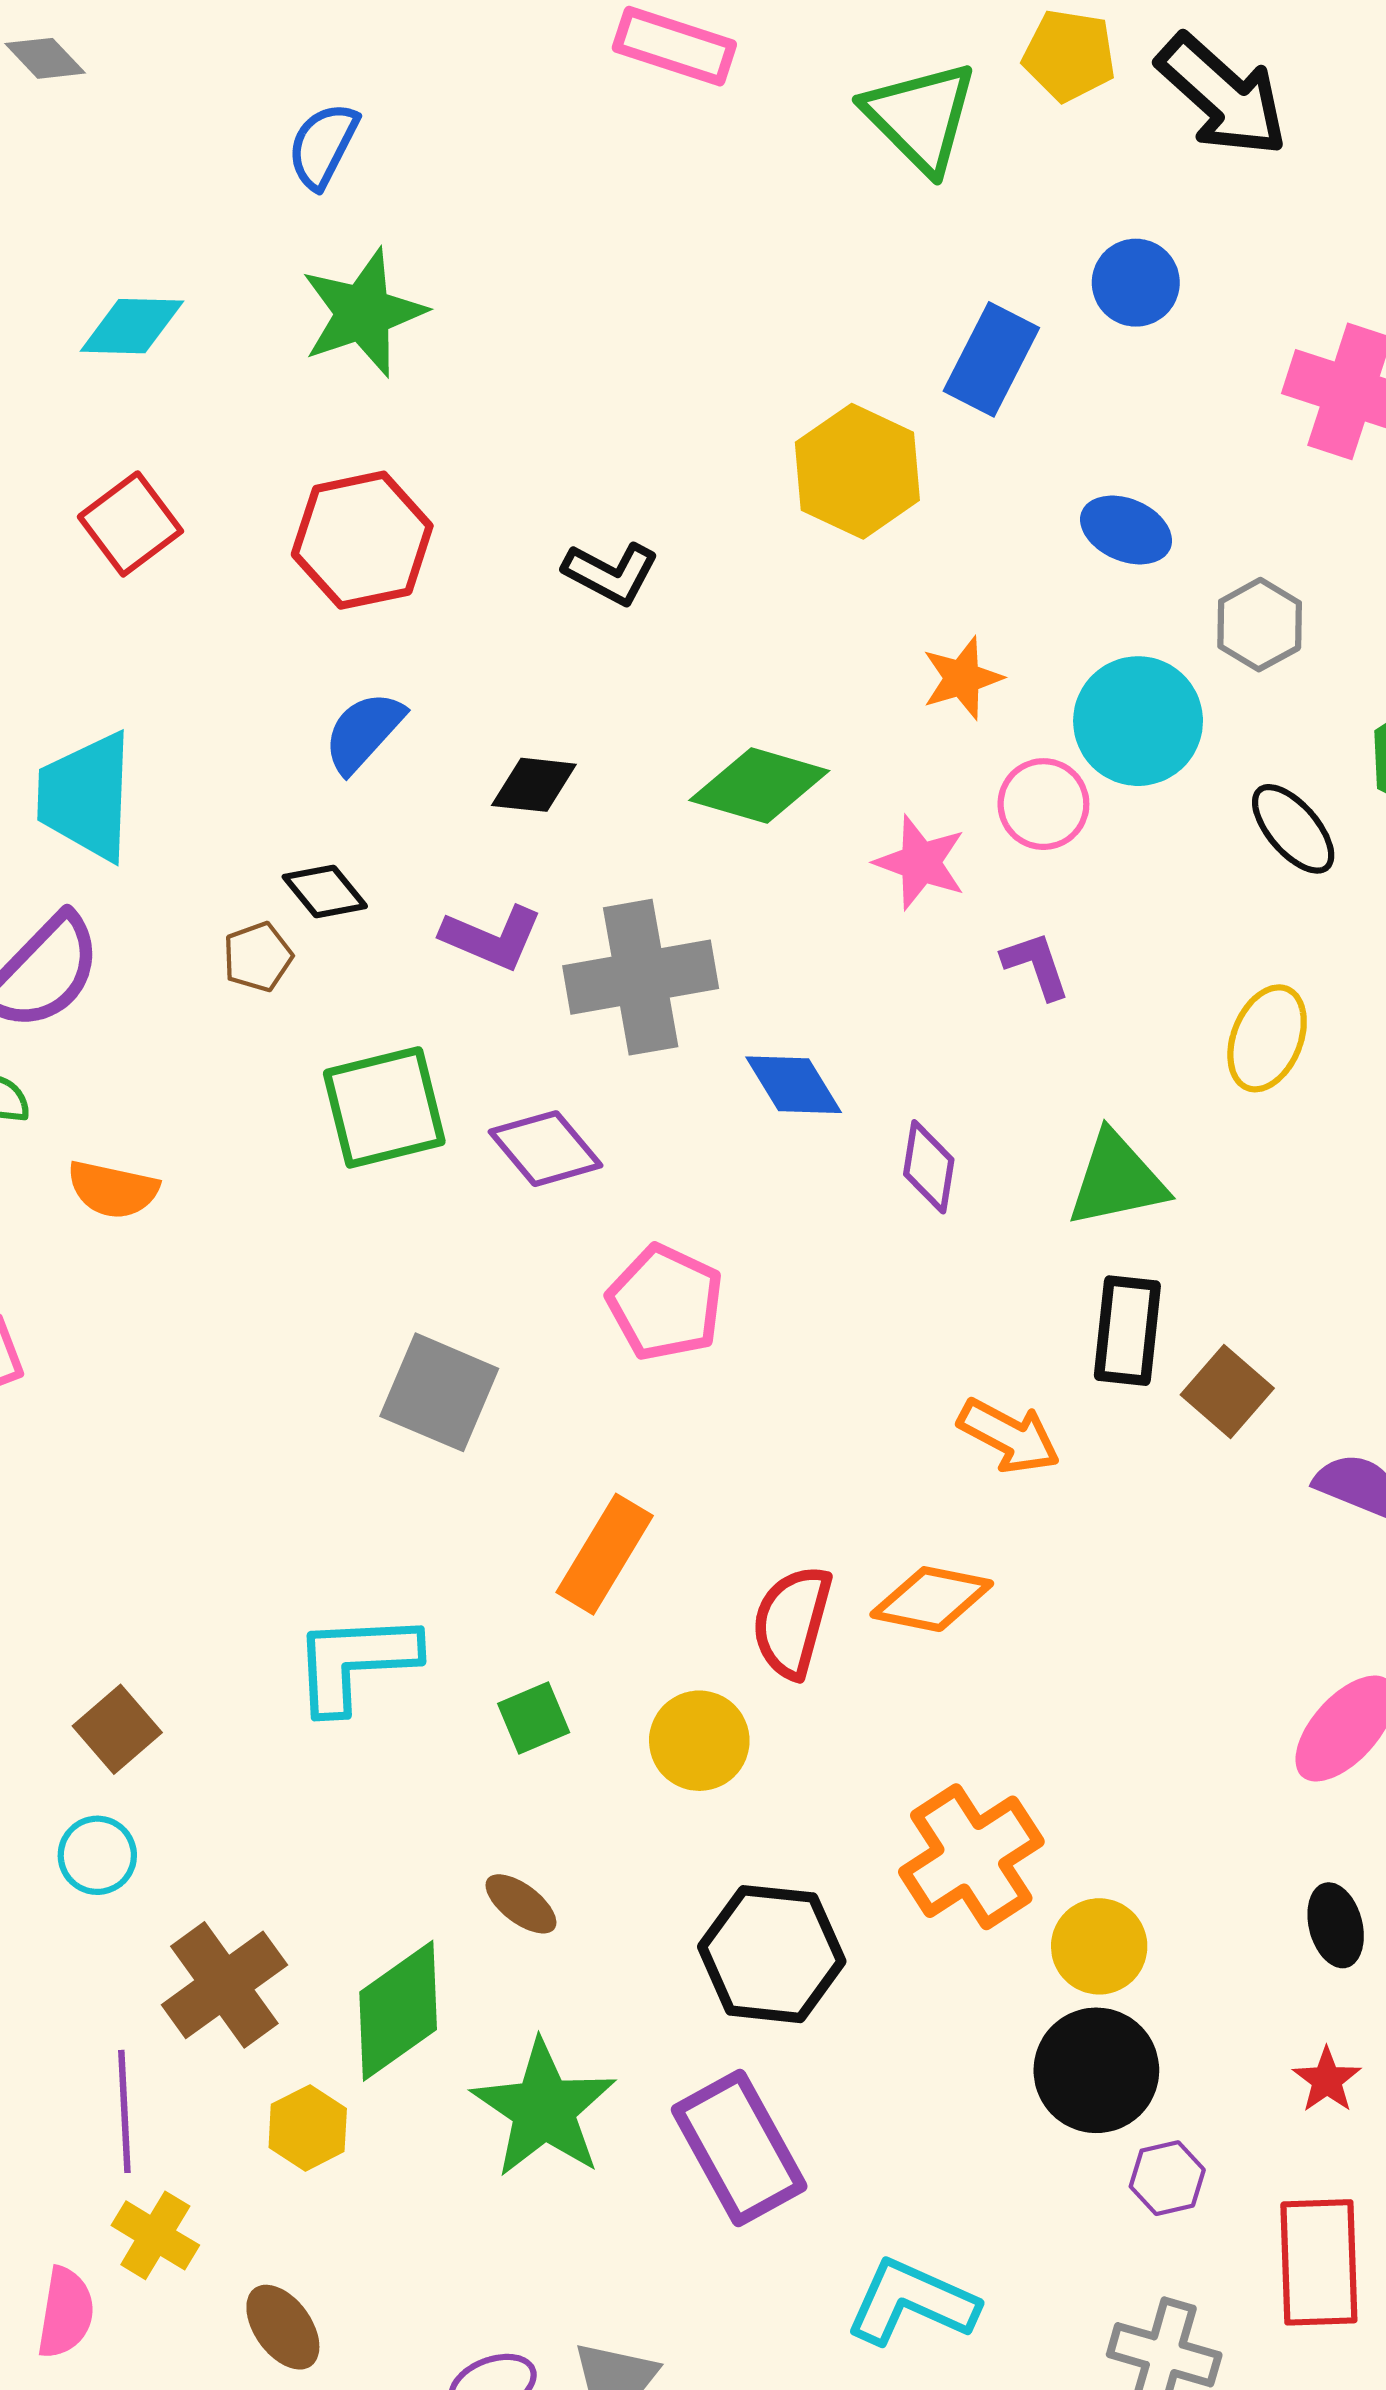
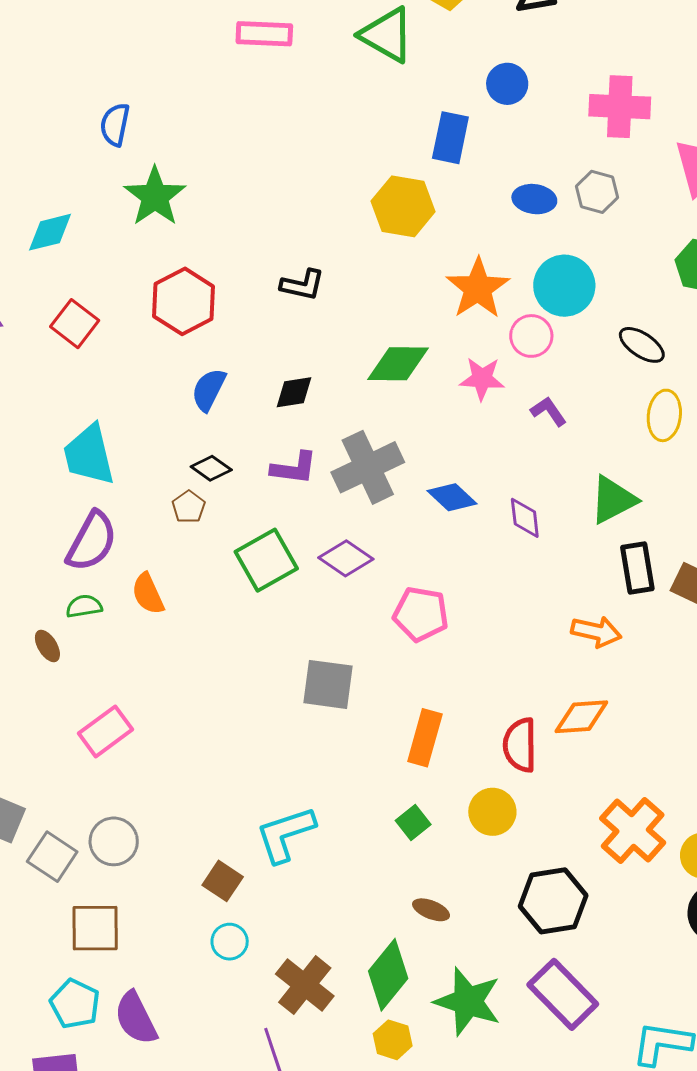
gray hexagon: (1260, 625) -> (597, 192), moved
orange star: (962, 678) -> (478, 288), size x1.6
black ellipse: (1293, 829) -> (642, 345), moved
orange semicircle: (113, 1189) -> (148, 594), moved, turned 69
cyan L-shape: (355, 1662) -> (285, 834), moved
yellow hexagon: (308, 2128) -> (393, 1040), moved

